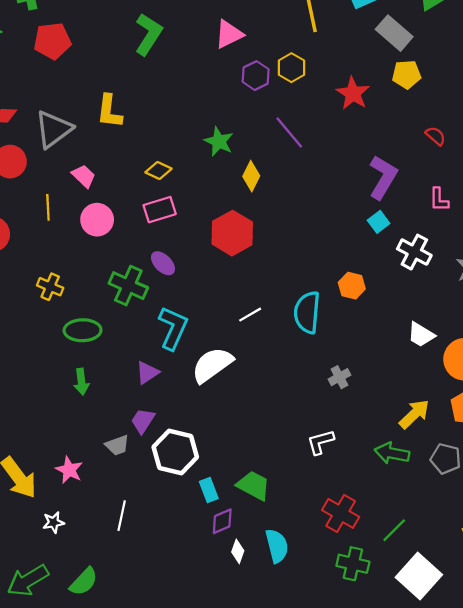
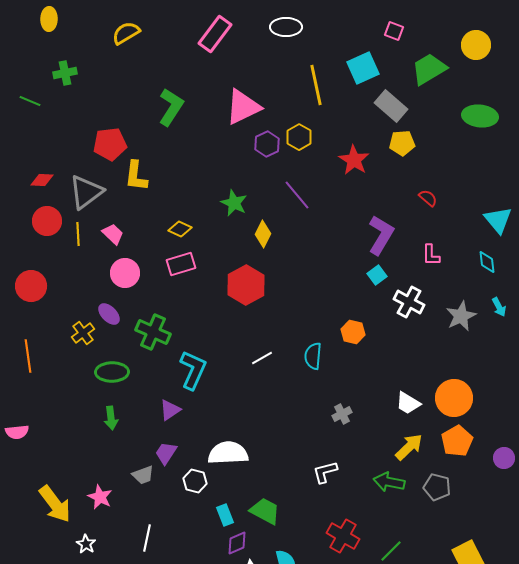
pink triangle: (229, 34) -> (243, 107), size x1.4
red pentagon: (52, 41) -> (110, 144), moved
yellow line: (48, 207) -> (78, 234), moved
purple ellipse: (163, 263) -> (109, 314), moved
yellow cross: (50, 287) -> (83, 333), turned 30
cyan semicircle: (307, 312) -> (313, 356), size x0.7
white trapezoid: (421, 335) -> (408, 403), moved
white semicircle: (212, 365) -> (228, 453), moved, turned 33
white hexagon: (175, 452) -> (195, 481), size x0.6
white star: (54, 522) -> (86, 544), turned -30

